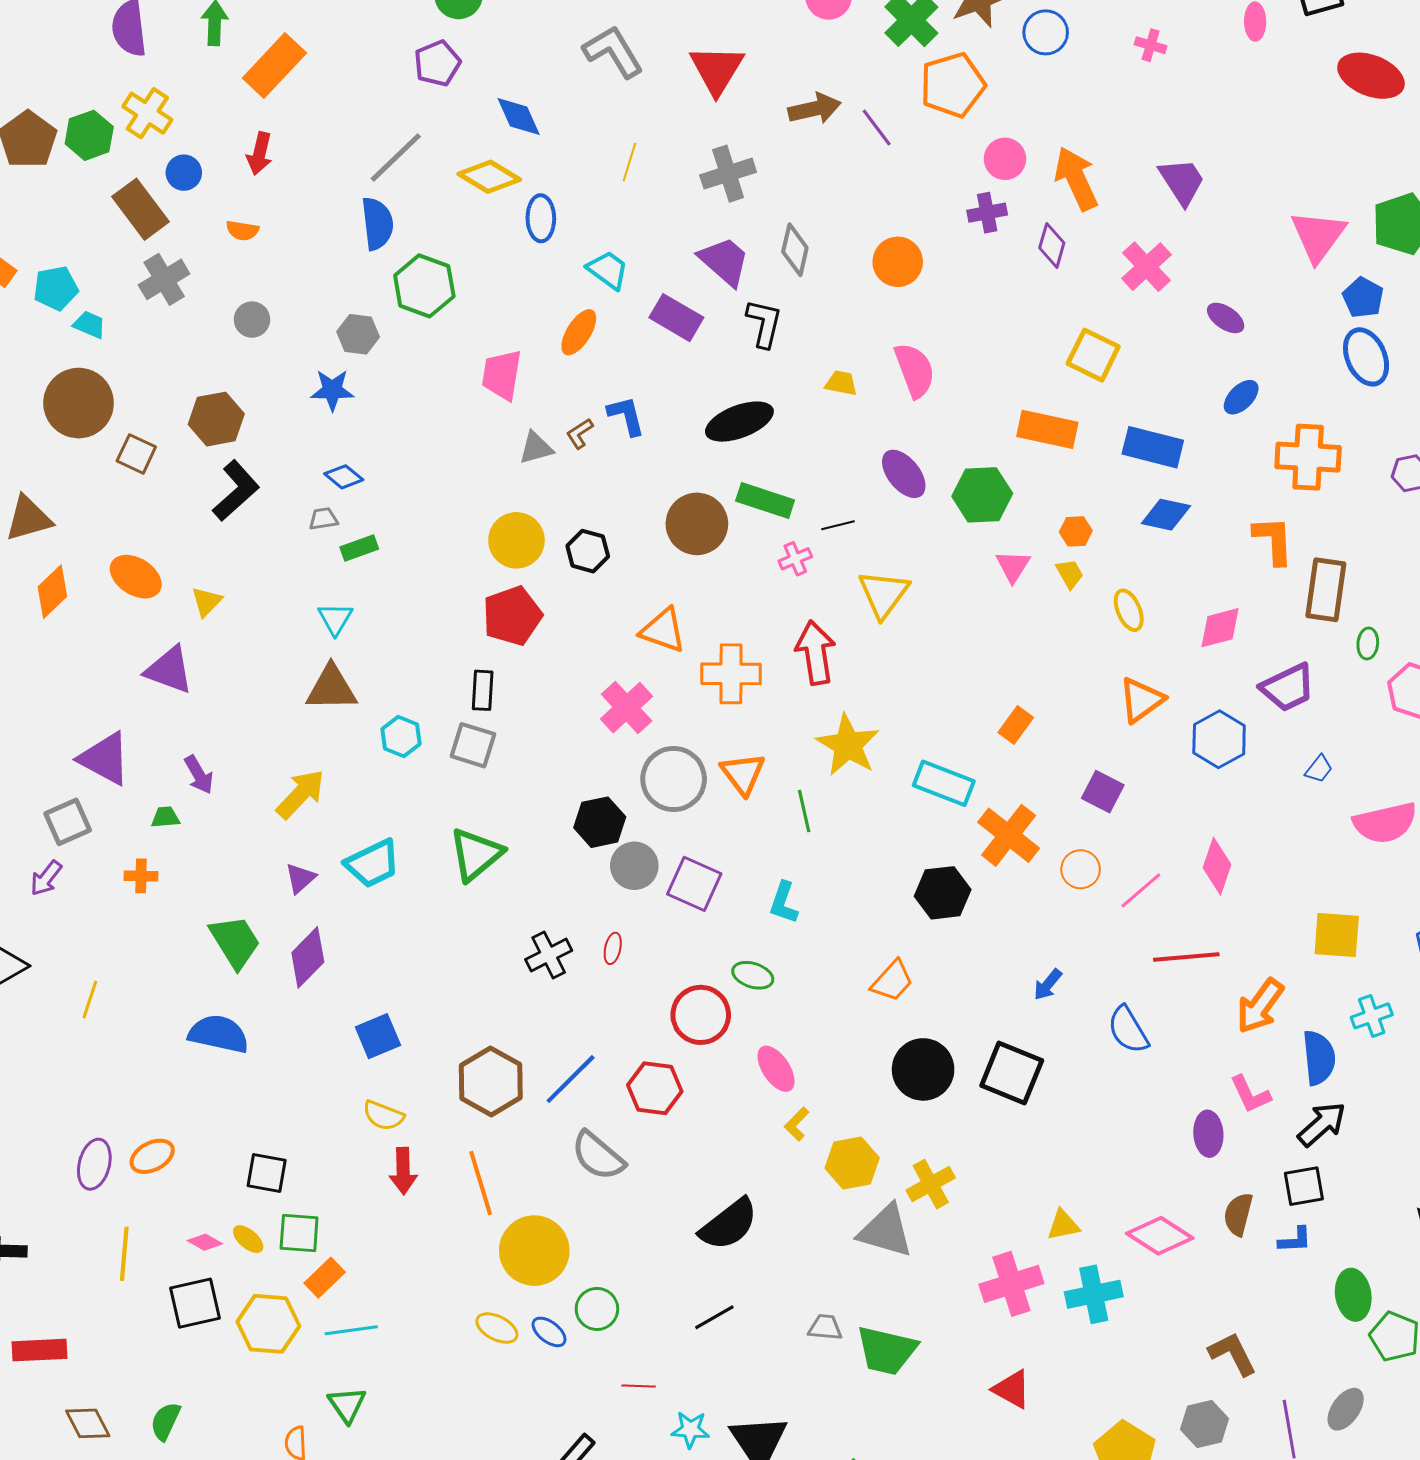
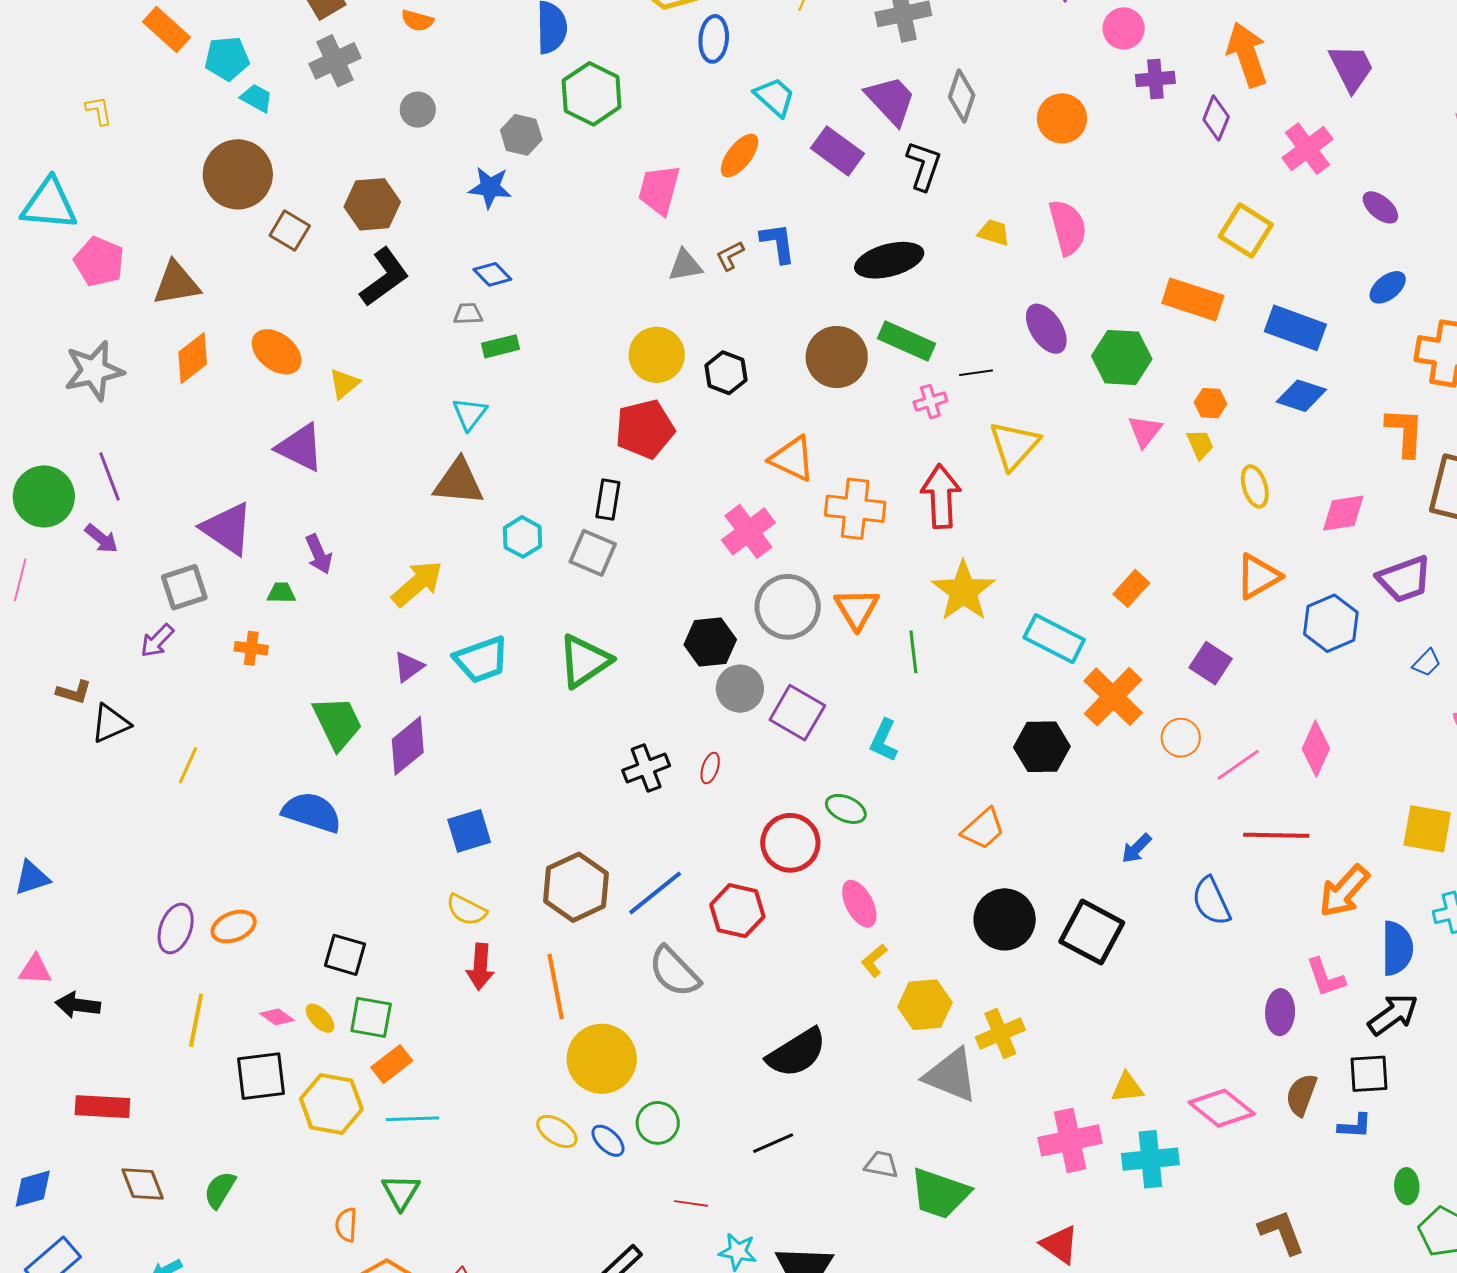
pink circle: (1005, 159) -> (1124, 28), moved
green ellipse: (1353, 1295) -> (1407, 1186), size x0.7

